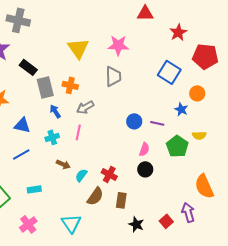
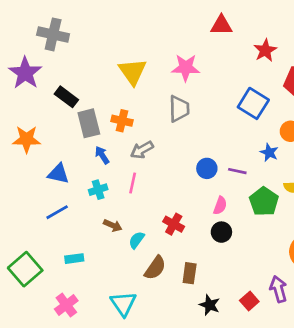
red cross: (109, 174) -> (174, 224), moved

